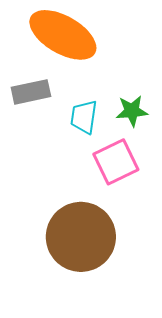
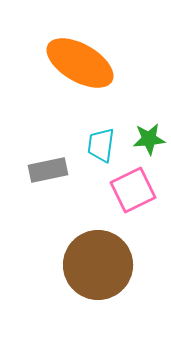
gray rectangle: (31, 92) -> (48, 170), moved

